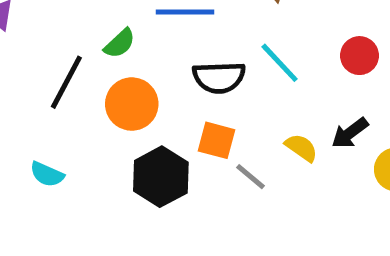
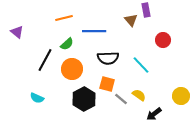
red circle: (359, 56) -> (163, 40), moved
cyan line: (280, 63) -> (141, 65), moved
black arrow: (350, 133) -> (154, 114), moved
yellow semicircle: (301, 148) -> (139, 95), moved

